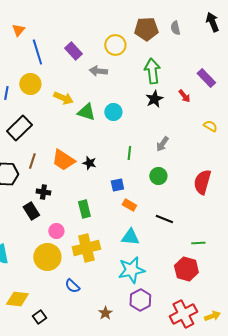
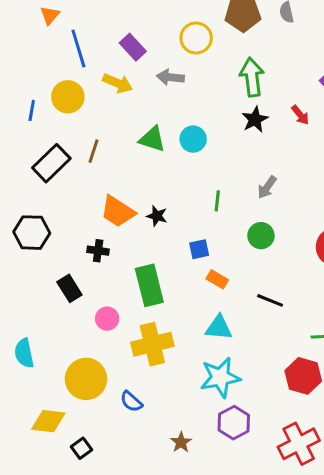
yellow arrow: (63, 98) -> (118, 83), moved
brown line: (32, 161) -> (94, 151), moved
black cross: (43, 192) -> (98, 251), moved
green rectangle: (84, 209) -> (149, 285), size x1.5
yellow circle: (47, 257) -> (86, 379), moved

